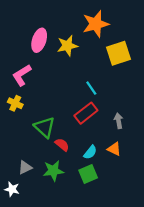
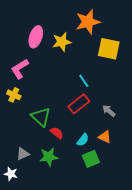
yellow square: (119, 53) -> (109, 49), turned 30
gray arrow: (119, 121) -> (109, 111), turned -40
green square: (88, 174) -> (91, 159), moved

